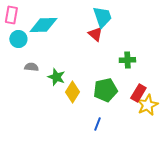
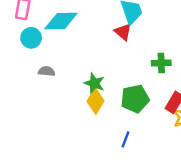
green star: (56, 77) -> (94, 83), moved

